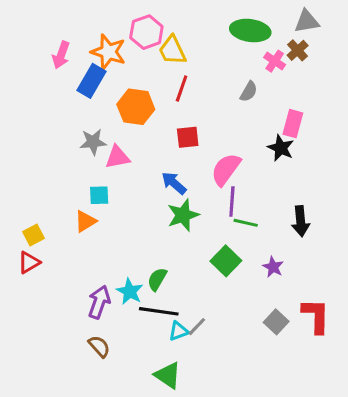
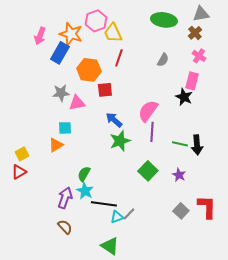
pink cross: (275, 61) -> (199, 56), moved
red square: (188, 137) -> (105, 90), moved
green line: (246, 223) -> (180, 144), moved
green semicircle: (157, 279) -> (84, 174), moved

